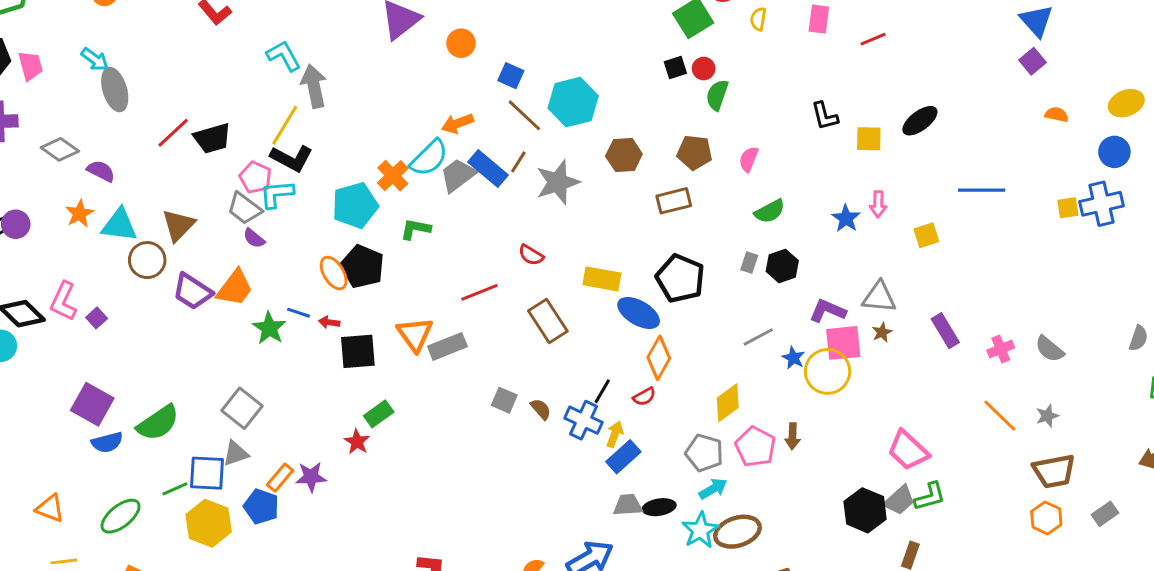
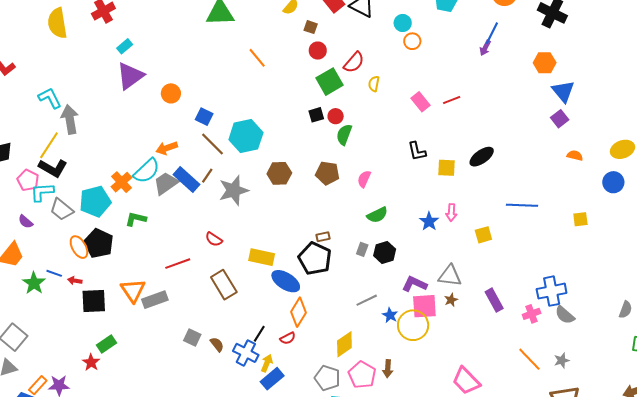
pink rectangle: (819, 19) -> (421, 102), moved, turned -48
brown rectangle: (674, 201) -> (323, 237), moved, size x0.6
blue cross: (1101, 204) -> (552, 291), moved
gray trapezoid: (244, 208) -> (62, 209), moved

